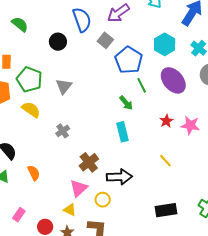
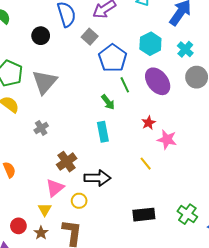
gray triangle: (64, 86) -> (45, 82), size x1.5
pink star: (190, 125) -> (167, 139), moved
yellow triangle: (70, 210) -> (45, 210), turned 32

